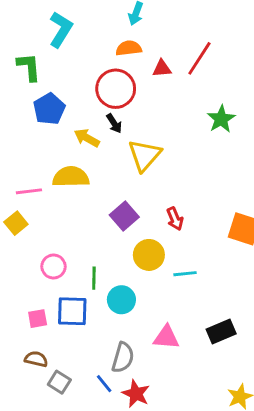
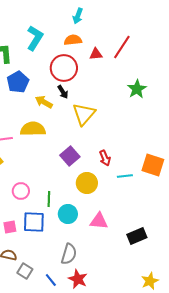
cyan L-shape: (61, 29) -> (35, 38), moved
cyan line: (185, 274) -> (125, 176), moved
pink triangle: (166, 337) -> (99, 221), moved
blue line: (104, 384) -> (51, 280), moved

